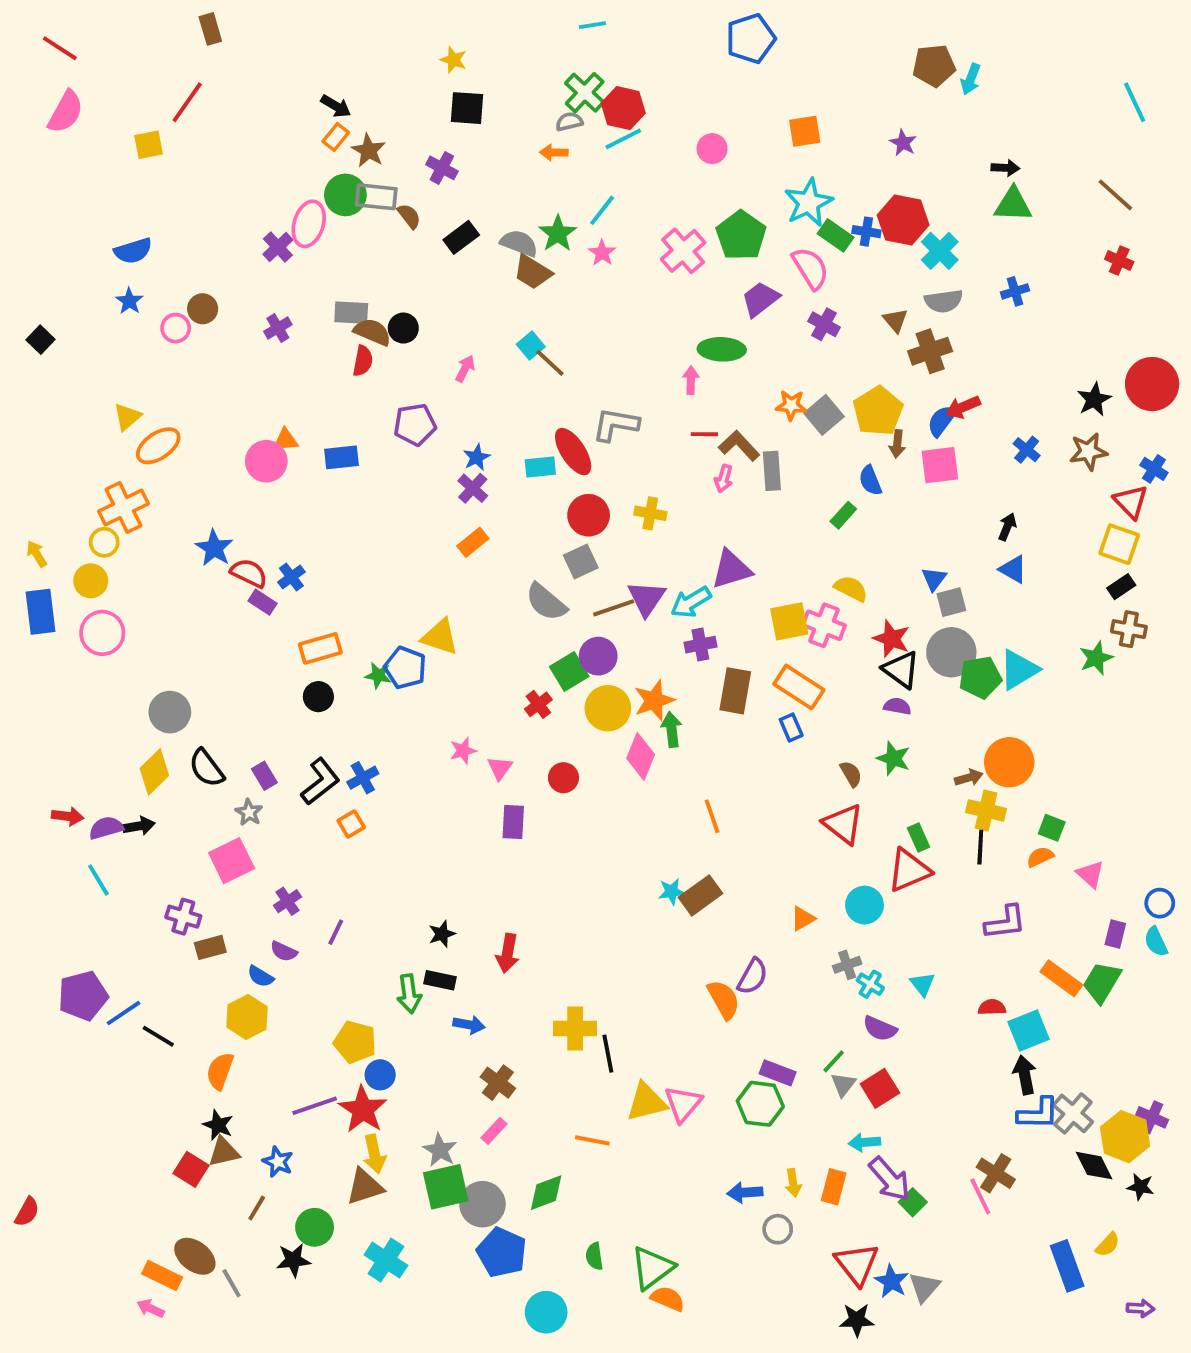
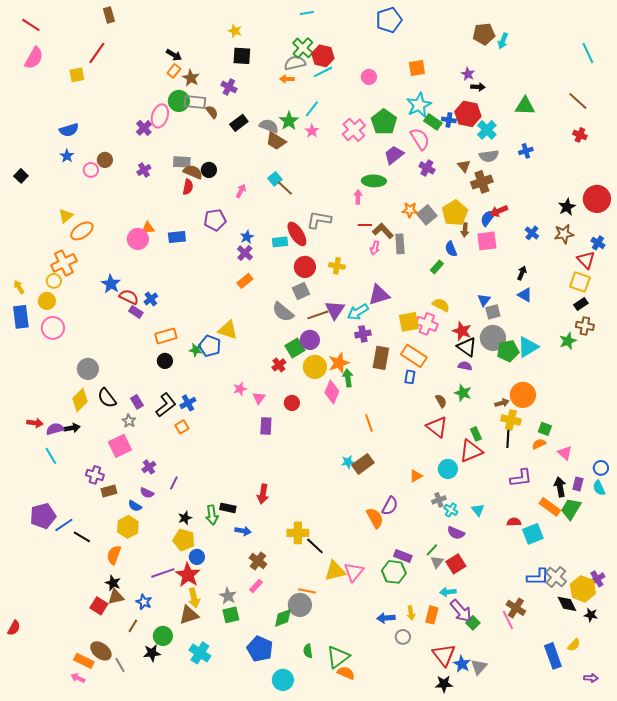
gray semicircle: (569, 122) -> (295, 63), size x1.5
black arrow: (1005, 168) -> (478, 87), moved
blue rectangle: (791, 728) -> (410, 377), turned 32
black star: (442, 934) -> (185, 518), moved
black line: (608, 1054) -> (315, 546), turned -36
black arrow: (1025, 1075) -> (560, 487), moved
purple cross: (1152, 1117) -> (597, 579), turned 35
green square: (446, 1187) -> (231, 615), size x0.7
gray circle: (482, 1204) -> (300, 605), moved

